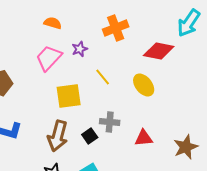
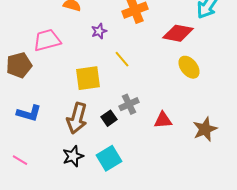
pink trapezoid: (49, 58) -> (47, 40), moved, turned 32
yellow ellipse: (144, 85) -> (189, 67), moved
gray cross: (110, 122) -> (129, 104), turned -30

